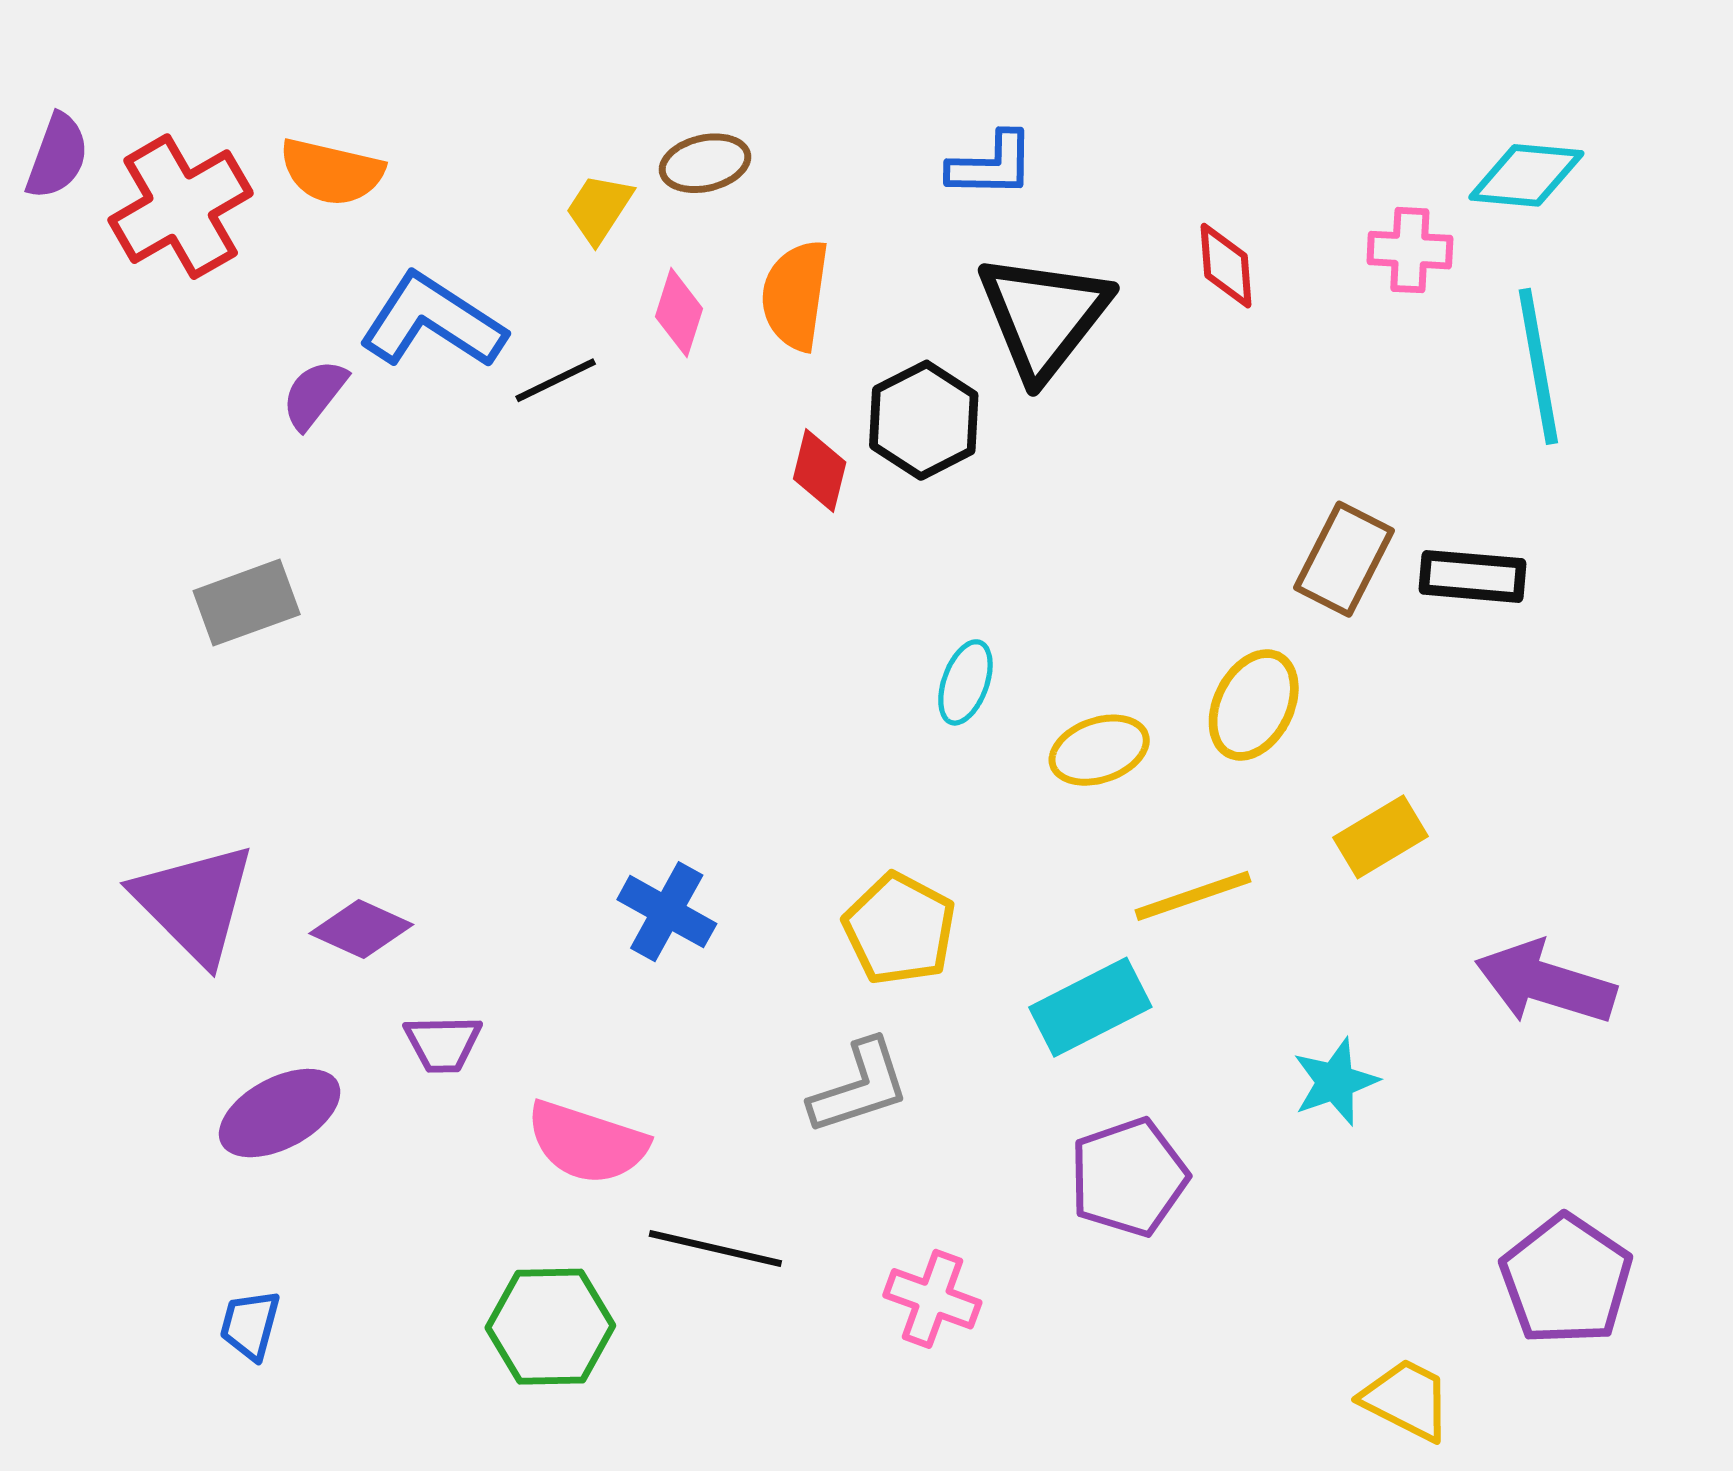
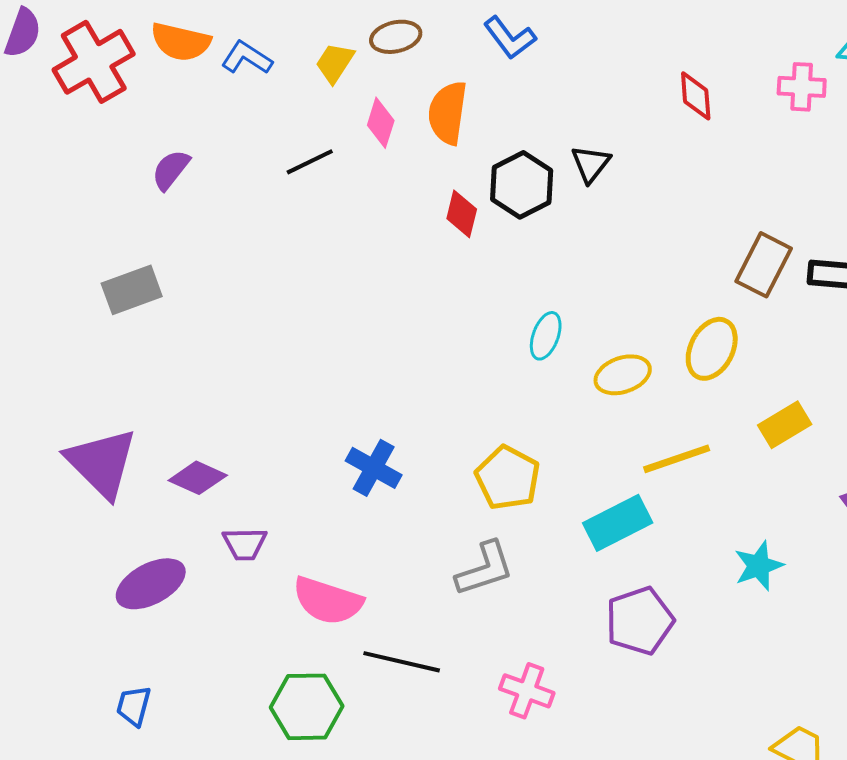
blue L-shape: (991, 165) -> (510, 38), moved, turned 52
black triangle: (1044, 316) -> (591, 164), moved, size x0.5
blue L-shape: (432, 321) -> (247, 58), moved, size x0.6

